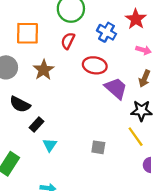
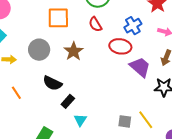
blue cross: (106, 32) -> (133, 26), moved, turned 30
red semicircle: (68, 41) -> (95, 24), turned -56
yellow line: (136, 137) -> (146, 120), moved

